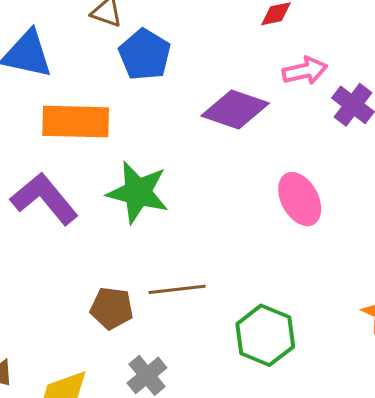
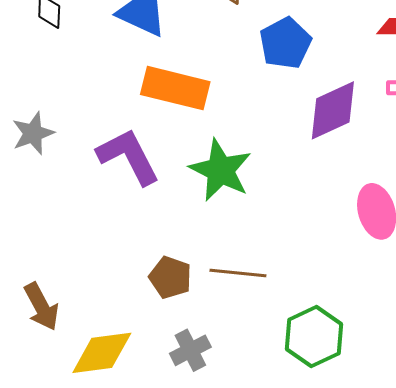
blue pentagon: (145, 55) -> (285, 43), moved
purple diamond: (235, 109) -> (333, 110), turned -56

